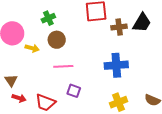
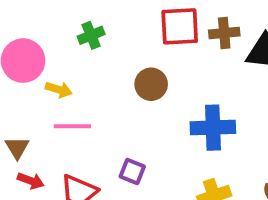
brown cross: (119, 27) -> (224, 33), moved
brown circle: (57, 40) -> (151, 84), moved
pink line: (63, 66) -> (72, 126), moved

